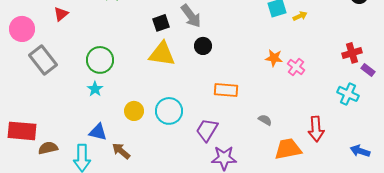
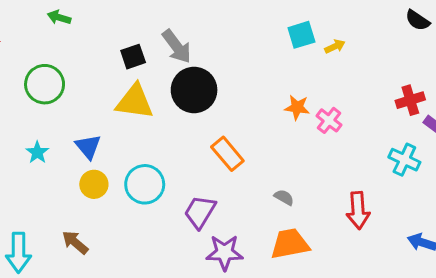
black circle: (203, 46) -> (194, 90), size x1.8
green circle: (100, 60) -> (45, 84), moved
orange rectangle: (226, 90) -> (227, 154), turned 45
blue triangle: (98, 132) -> (88, 147), moved, turned 36
orange trapezoid: (288, 149) -> (290, 244), moved

